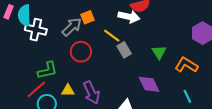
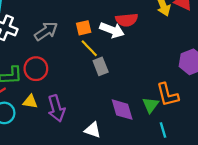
orange square: (87, 17) -> (84, 28), moved
red circle: (81, 52) -> (36, 69), moved
green triangle: (159, 52) -> (151, 105), moved
orange L-shape: (186, 65) -> (168, 95), turned -145

